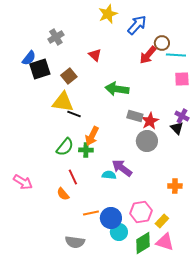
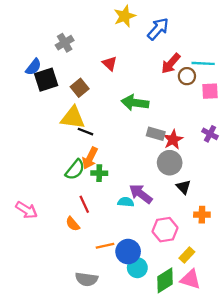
brown circle: (162, 43) -> (187, 76), moved
black triangle: (177, 128) -> (183, 187), moved
orange arrow: (92, 136) -> (90, 158), moved
pink hexagon: (141, 212) -> (165, 230), moved

